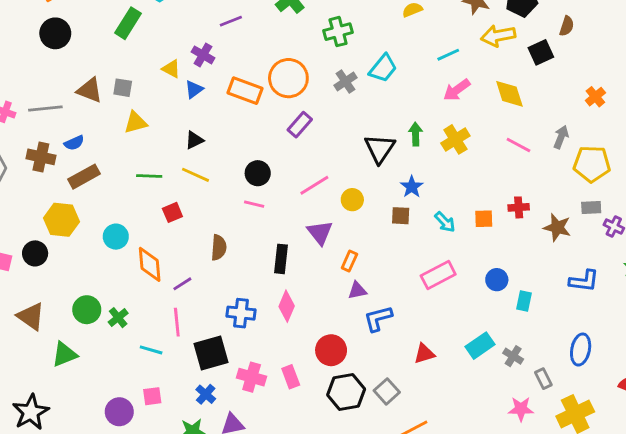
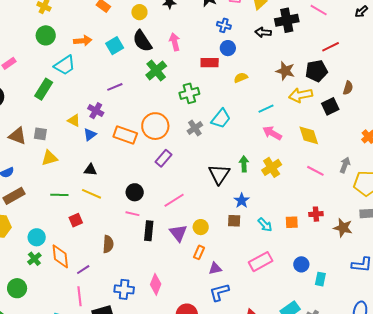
pink arrow: (457, 90) -> (272, 133), turned 66
black triangle: (194, 140) -> (90, 170), turned 32
yellow circle: (352, 200) -> (201, 227), moved
black rectangle: (281, 259) -> (149, 231), moved
purple triangle: (357, 290) -> (215, 269), moved
green cross: (118, 318) -> (34, 259), moved

